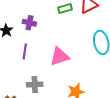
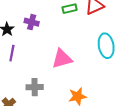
purple line: (25, 51) -> (12, 53), moved

